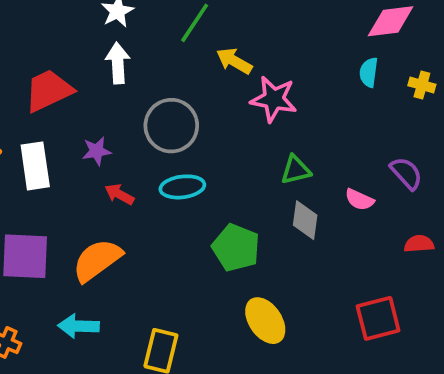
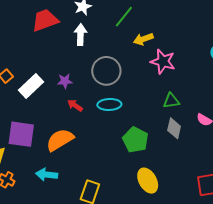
yellow arrow: (234, 61) -> (143, 39), turned -54
red trapezoid: (49, 91) -> (45, 20), moved
white rectangle: (35, 166) -> (31, 86), turned 50

